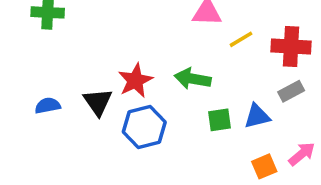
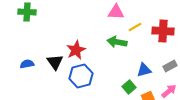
green arrow: (193, 79) -> (117, 42), moved
gray rectangle: (291, 91) -> (170, 66), moved
green square: (219, 120) -> (129, 87), moved, turned -32

